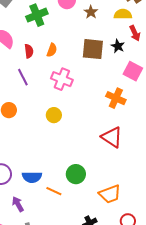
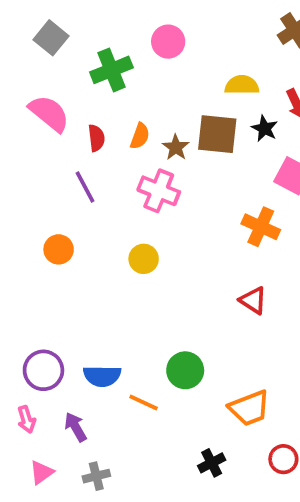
brown star: (91, 12) -> (176, 147), moved
yellow semicircle: (123, 14) -> (242, 85), moved
red triangle: (112, 137) -> (253, 300), size x0.7

